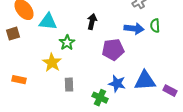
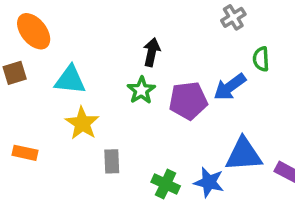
cyan triangle: (48, 22) -> (70, 80), moved
blue arrow: (134, 29) -> (230, 87), moved, turned 138
green star: (67, 43) -> (141, 90), moved
blue star: (117, 84) -> (209, 182), moved

